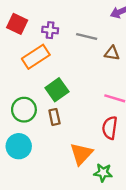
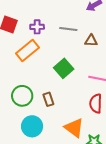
green square: (57, 90) -> (64, 68), moved
cyan circle: (19, 146) -> (32, 126), moved
orange triangle: (81, 154) -> (74, 128), turned -30

